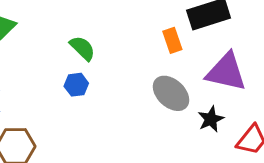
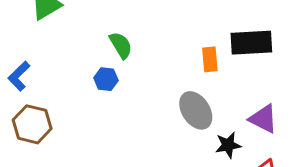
purple triangle: (226, 72) -> (263, 119), moved, size x0.7

